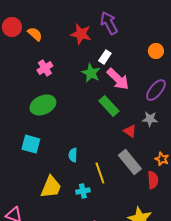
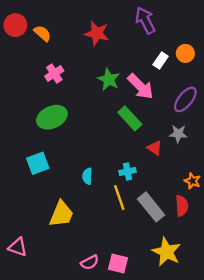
purple arrow: (109, 23) -> (145, 20), moved
white rectangle: (105, 57) -> (161, 61), moved
cyan square: (31, 144) -> (38, 163), turned -36
gray rectangle: (130, 162) -> (151, 207), moved
cyan cross: (83, 191) -> (128, 171), moved

